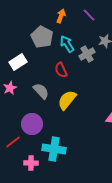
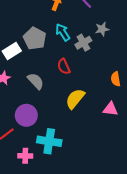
gray pentagon: (42, 37) -> (35, 38), moved
red semicircle: (61, 70) -> (64, 67), moved
yellow semicircle: (67, 100) -> (75, 99), moved

